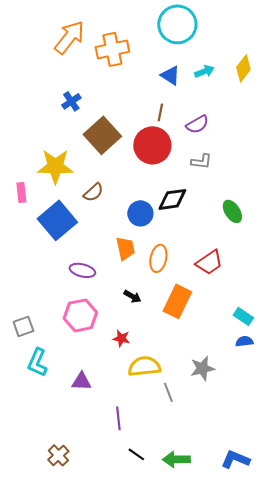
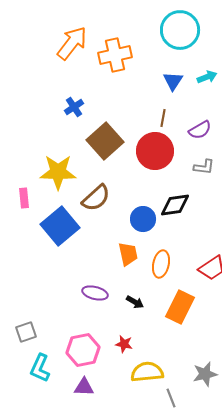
blue triangle: (170, 75) -> (173, 81), turned 30
brown semicircle: (93, 192) -> (96, 198), size x1.4
purple ellipse: (82, 270) -> (95, 293), moved
pink hexagon: (80, 315) -> (83, 350), moved

